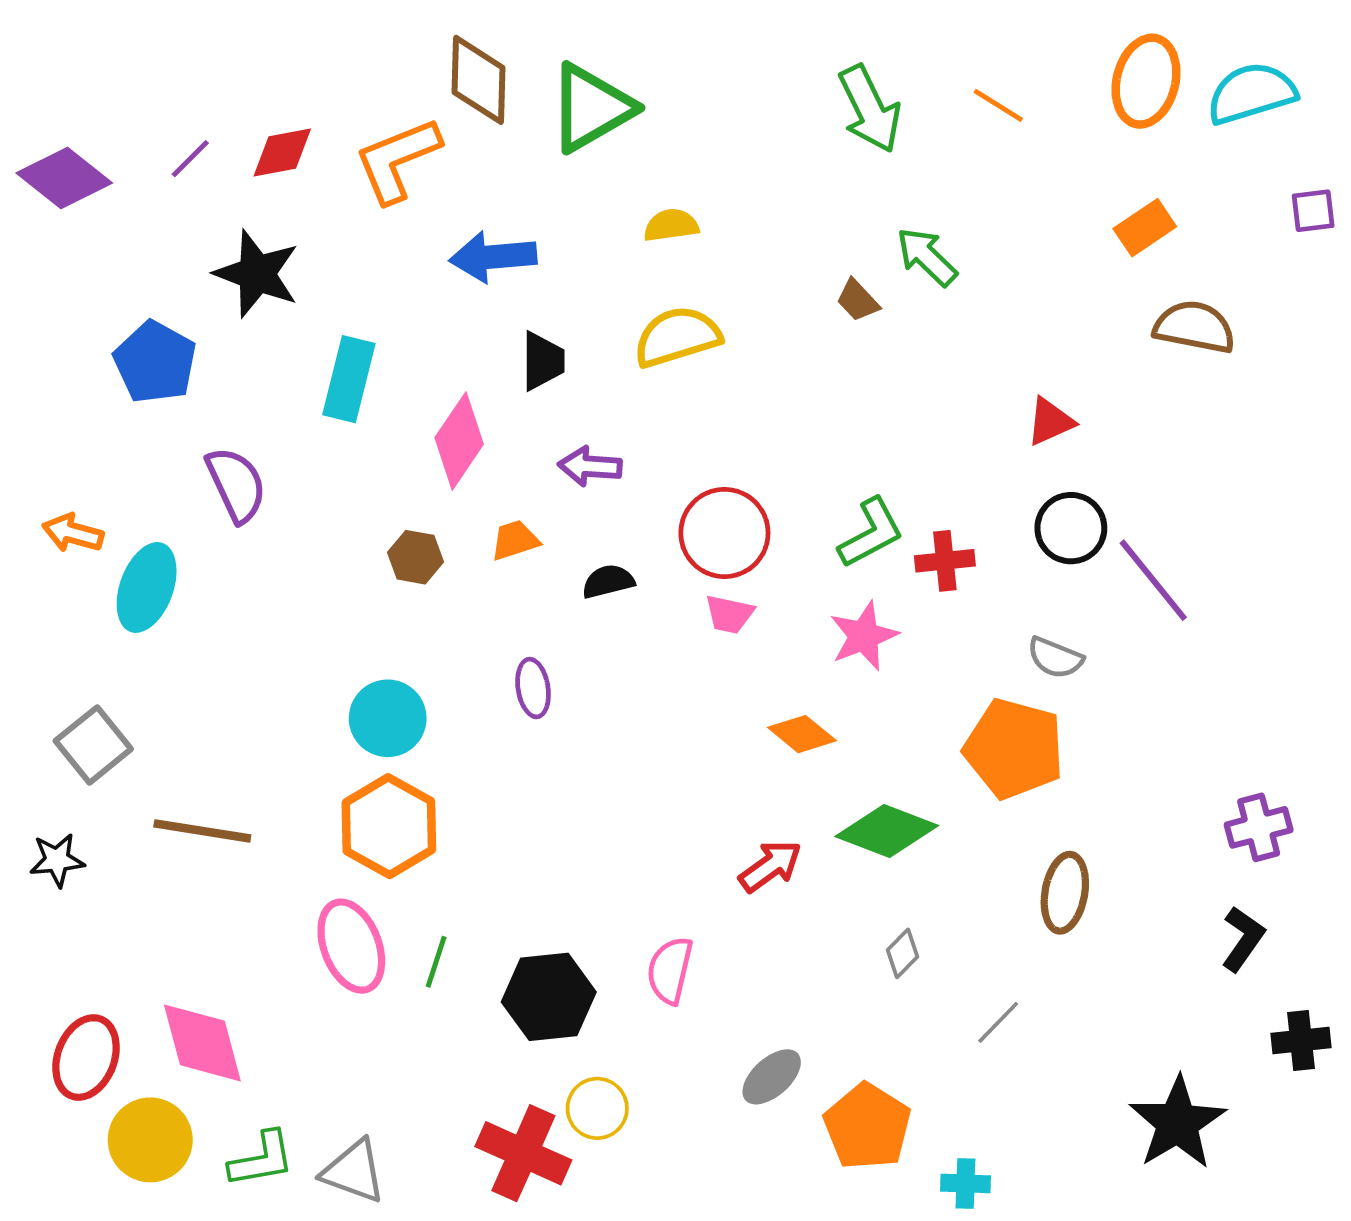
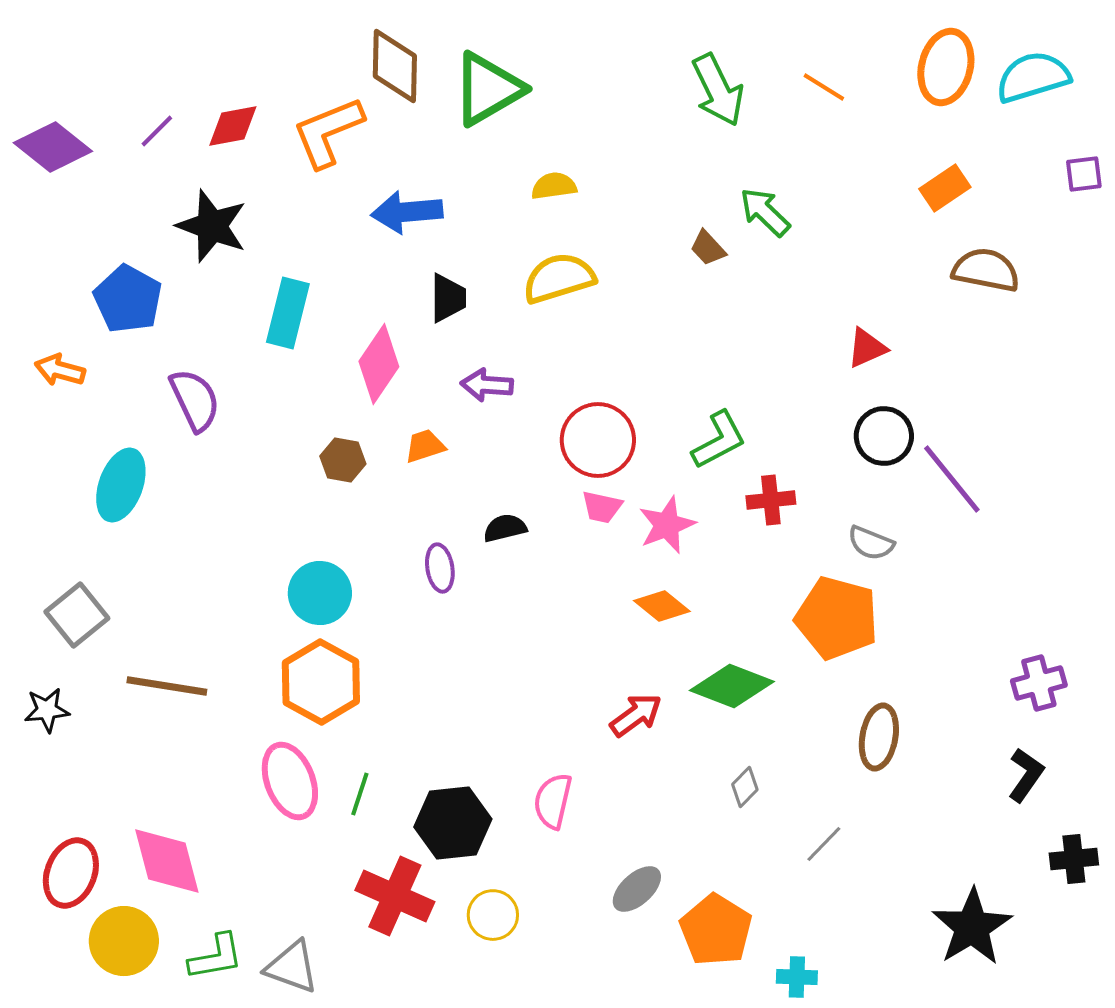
orange arrow: (73, 533) -> (60, 370), moved
red cross: (945, 561) -> (771, 500), moved
black semicircle: (608, 581) -> (505, 528), moved
pink star: (864, 636) -> (667, 525), moved
red cross: (523, 1153) -> (395, 896), moved

